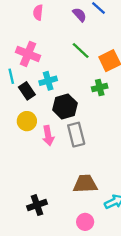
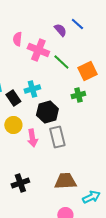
pink semicircle: (38, 12) -> (17, 39), moved
pink cross: (28, 54) -> (38, 50), moved
black cross: (37, 205) -> (20, 183), moved

